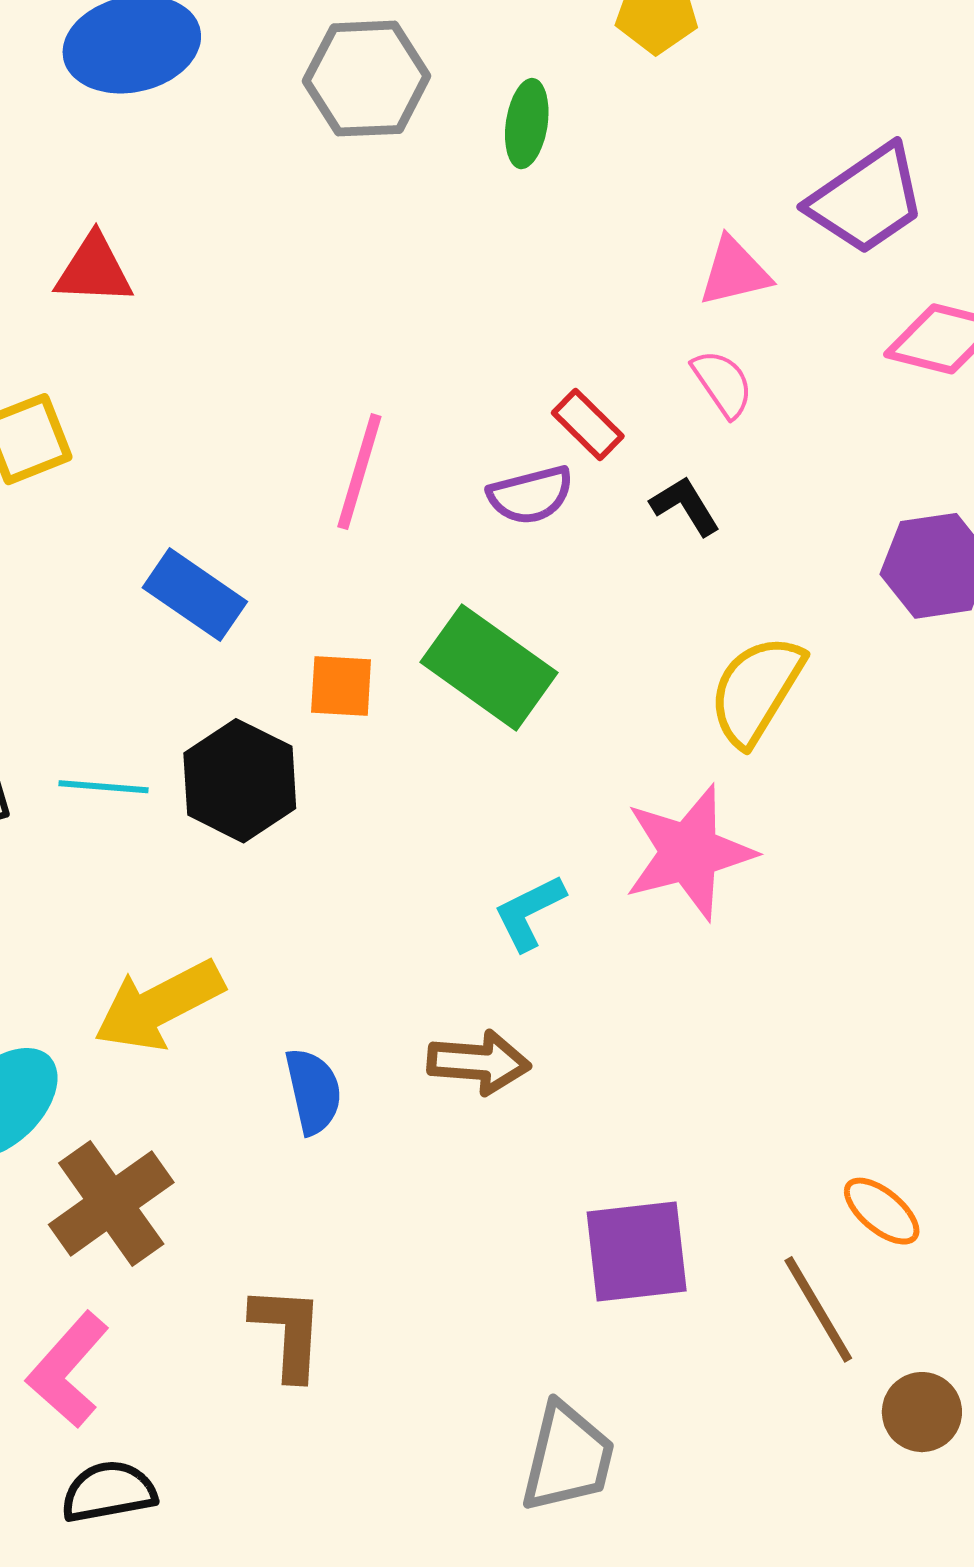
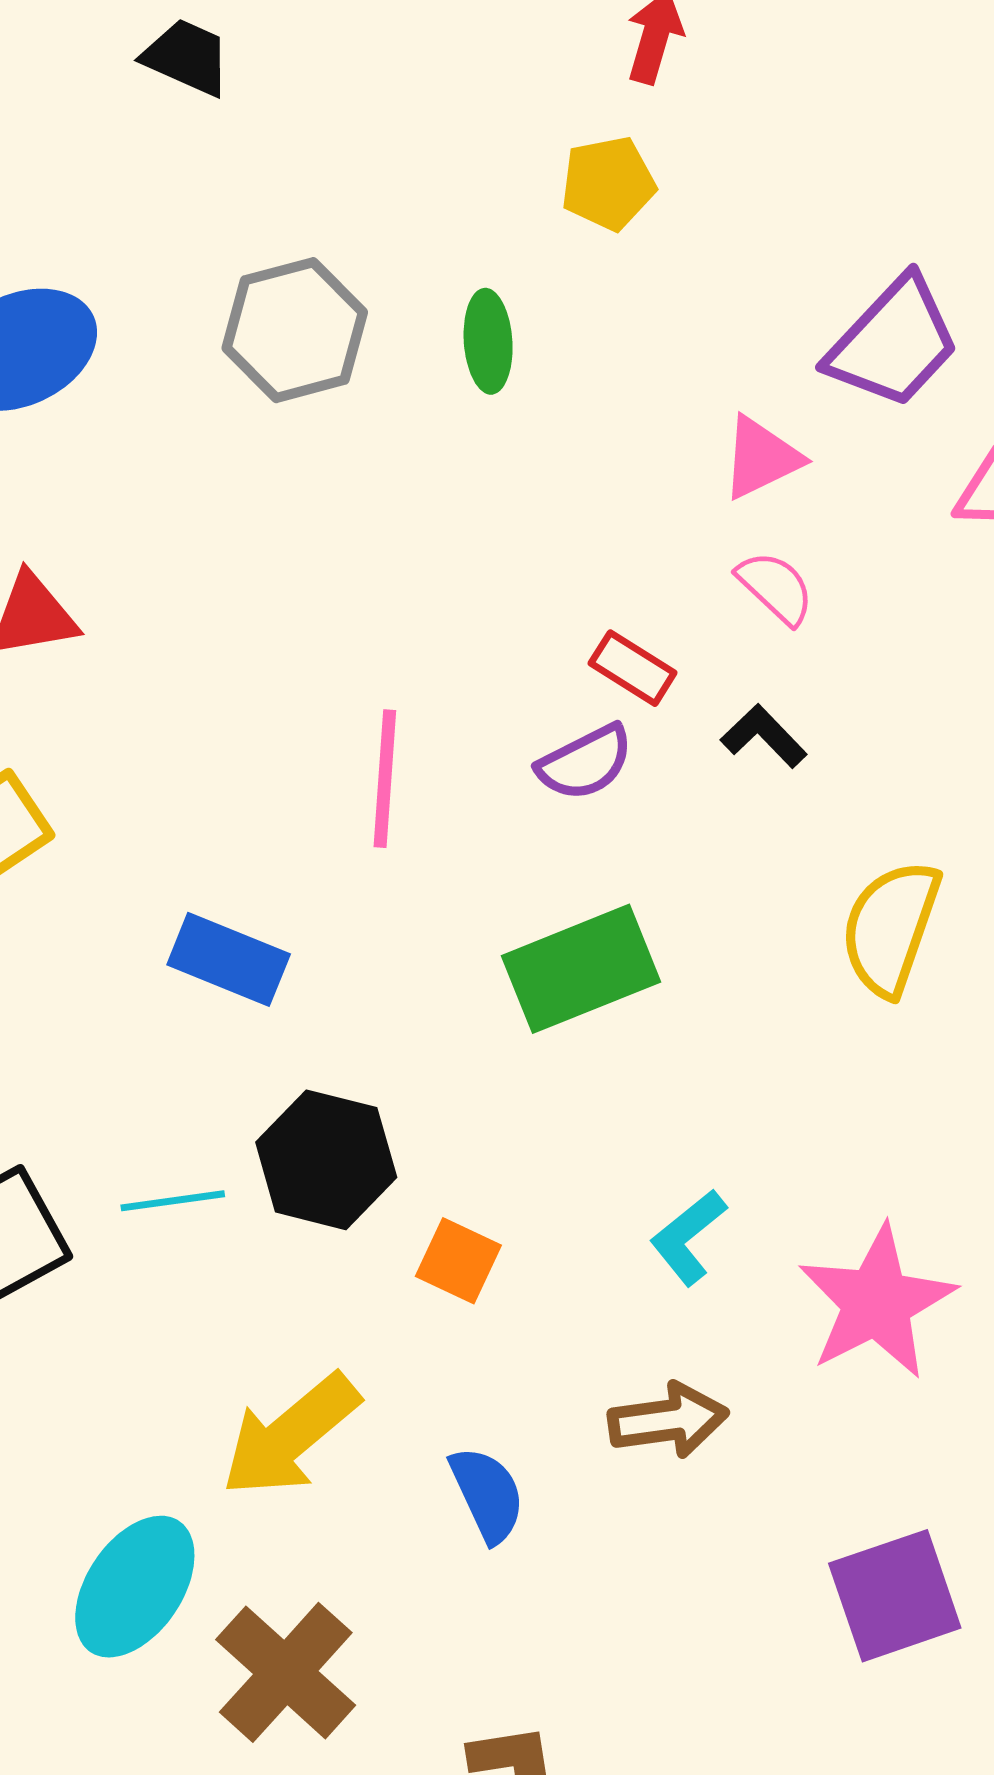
green rectangle: (489, 667) -> (581, 969), turned -45
orange square: (341, 686) -> (458, 1261), moved, turned 34
pink star: (689, 852) -> (877, 1302), moved

